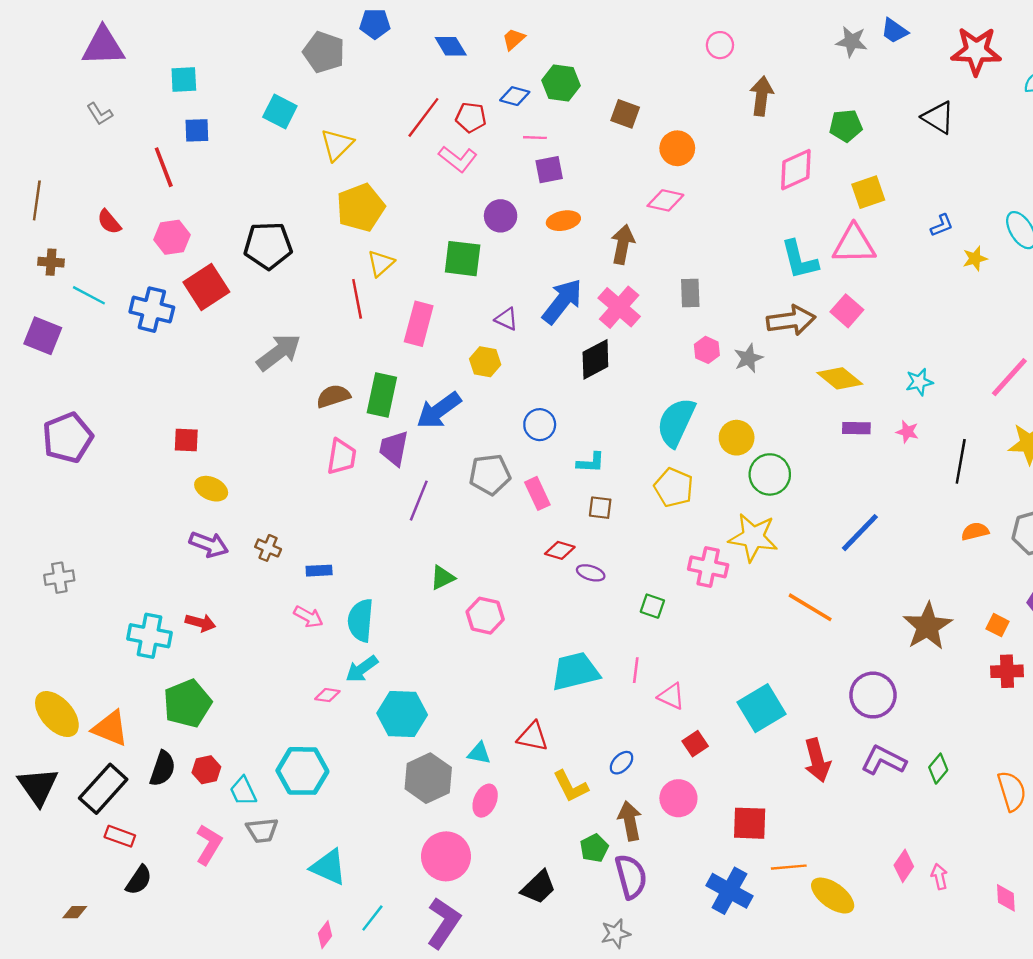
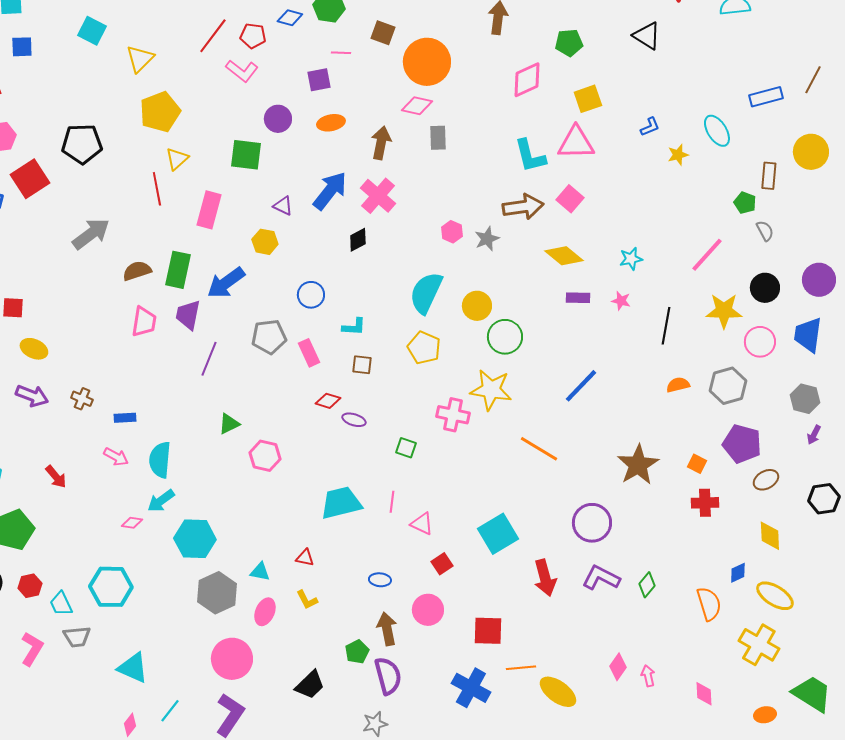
pink line: (535, 138) -> (341, 53), moved
orange circle: (677, 148) -> (427, 62), size x1.6
gray rectangle: (690, 293) -> (438, 138), moved
black diamond: (595, 359) -> (358, 240), size x0.7
red arrow: (200, 623) -> (56, 477), moved, turned 35
red triangle: (533, 737) -> (305, 558), size x0.7
blue ellipse: (622, 763) -> (380, 580), turned 50
yellow L-shape: (571, 786) -> (307, 600), moved, size x0.7

